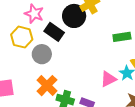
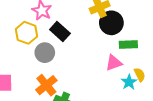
black circle: (74, 16) -> (111, 23), moved
pink triangle: (108, 79) -> (114, 63), moved

